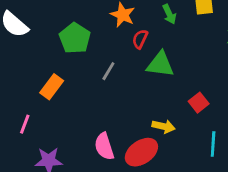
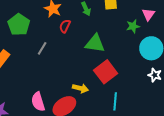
green triangle: (160, 64) -> (95, 43), moved
red square: (199, 103) -> (106, 72), size x1.6

